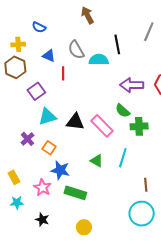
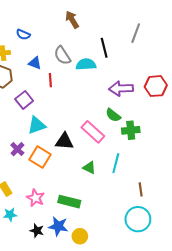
black triangle: (75, 122) -> (64, 141), moved
orange square: (49, 148) -> (40, 157), size x1.5
blue star: (60, 170) -> (58, 226), moved

